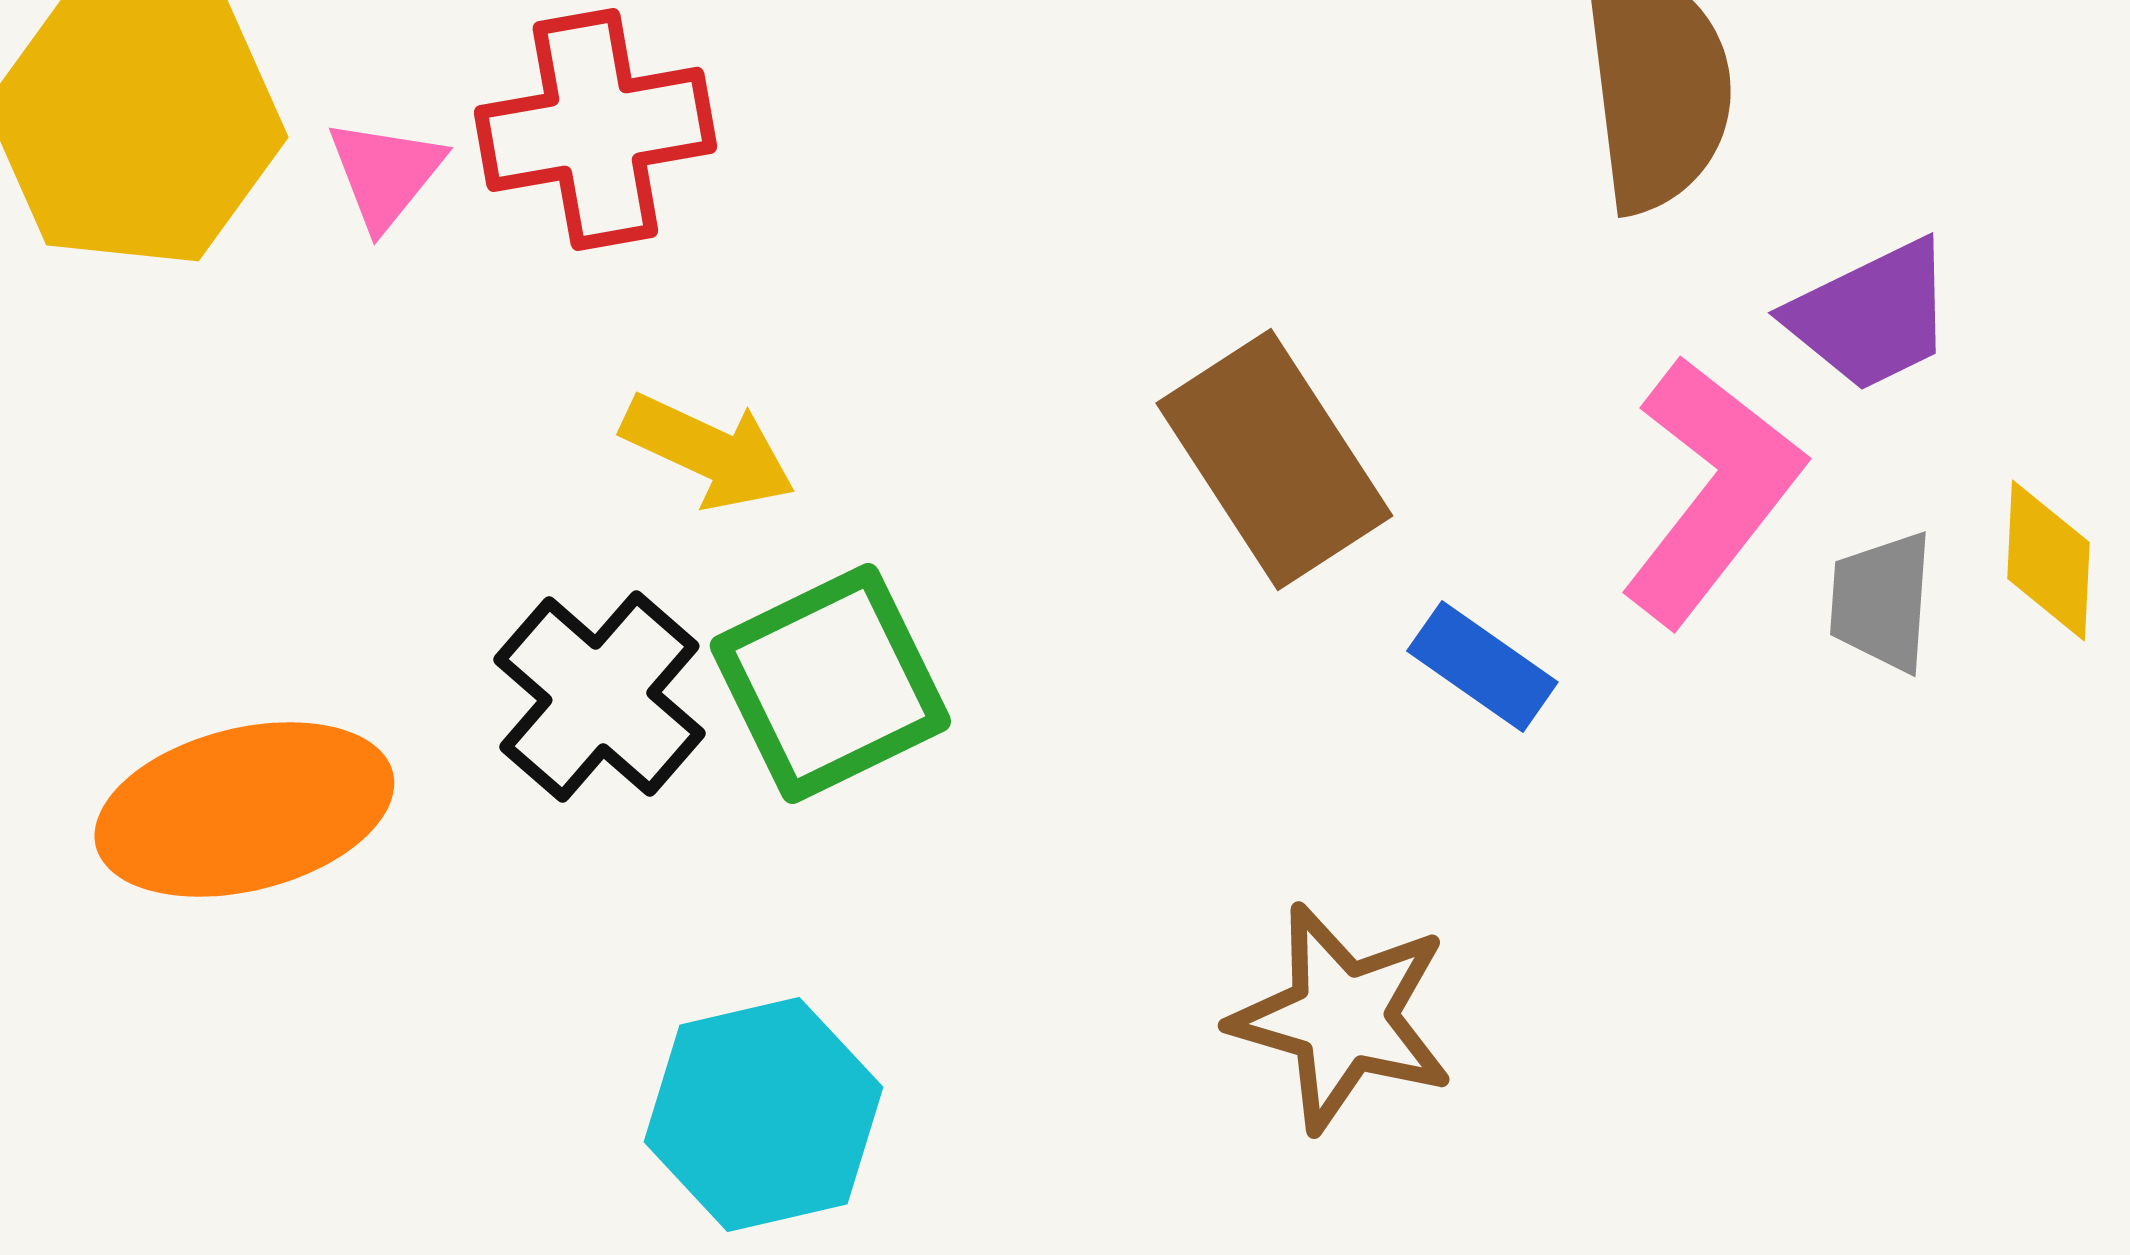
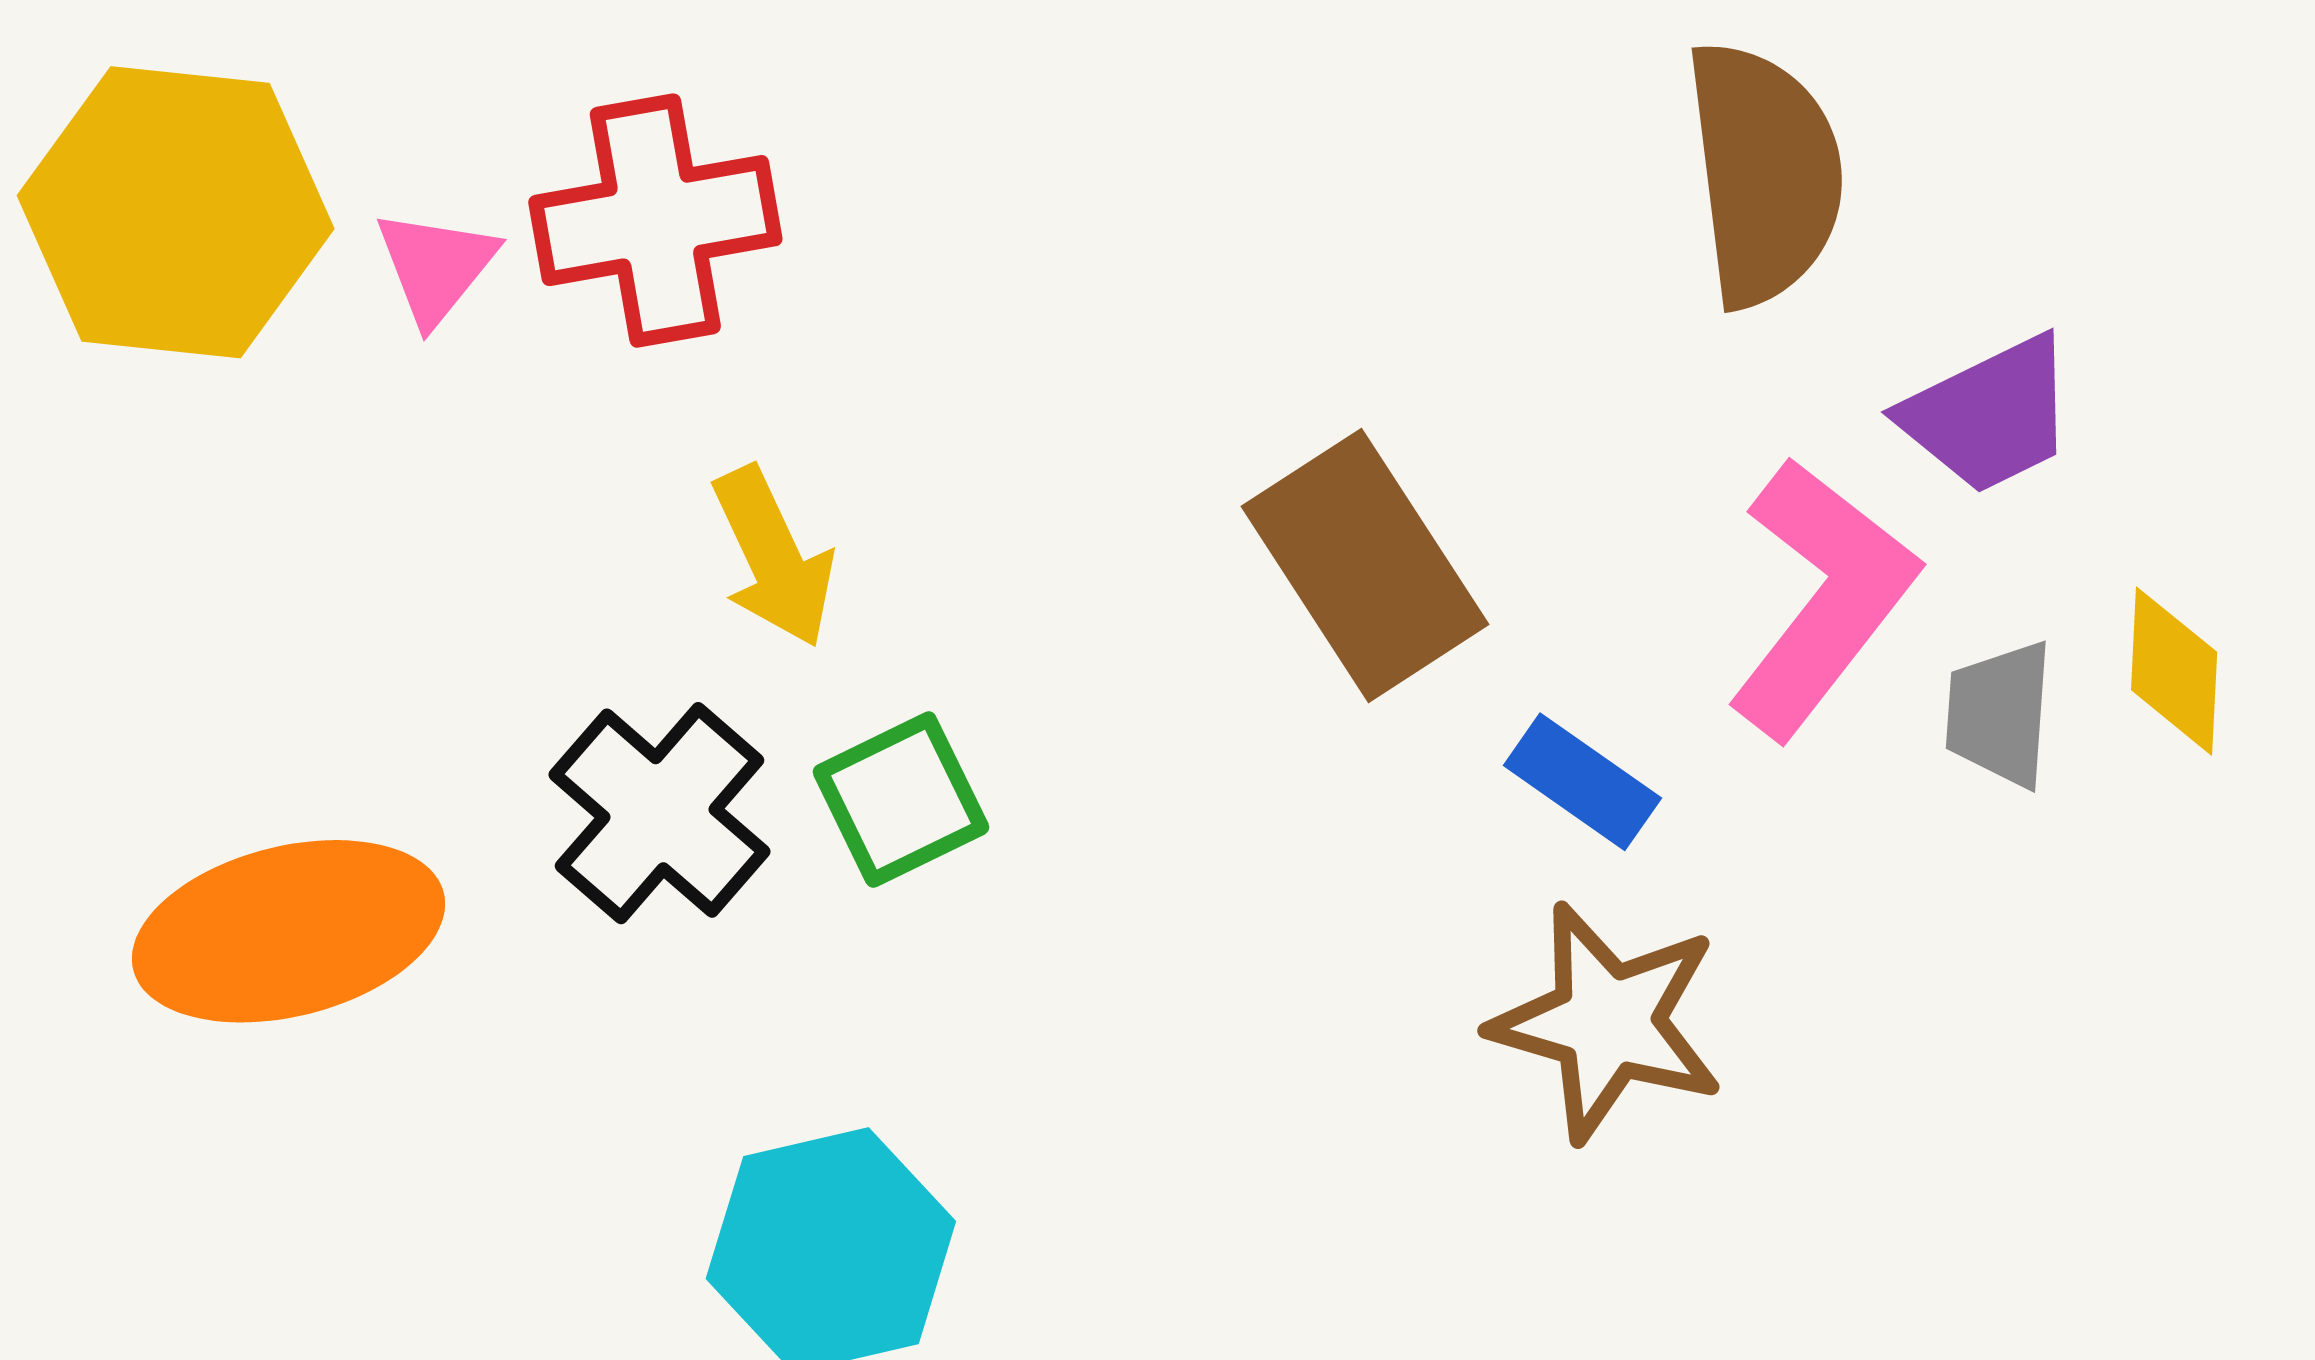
yellow arrow: (708, 451) -> (773, 557), turned 40
green square: (830, 683) -> (901, 800), size x0.7
brown star: (1342, 1017) -> (1608, 1022), moved

